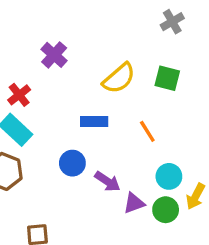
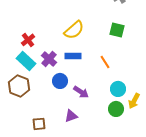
purple cross: (54, 55) -> (49, 59), moved
yellow semicircle: (119, 78) -> (74, 30), moved
purple triangle: (134, 203) -> (71, 116), moved

